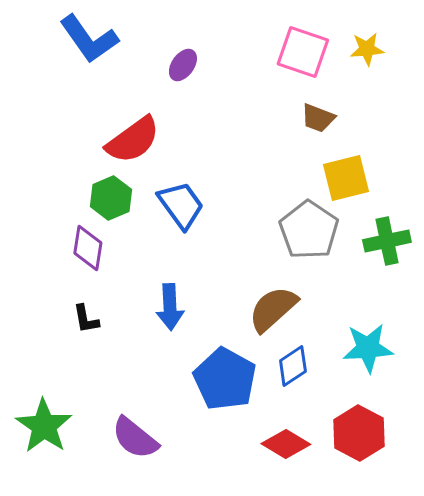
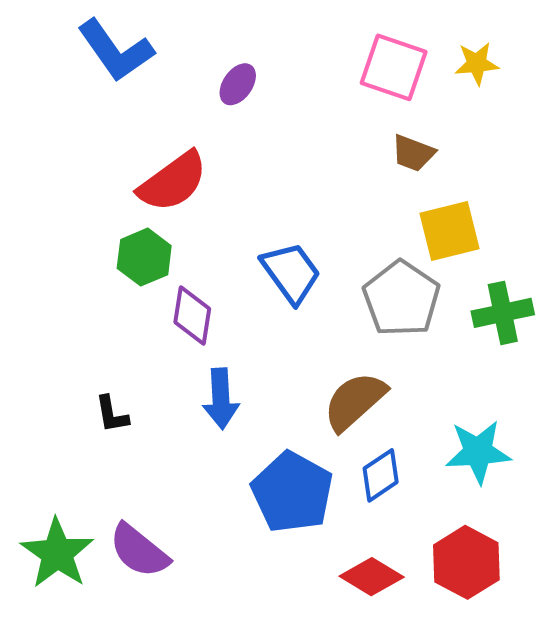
blue trapezoid: (181, 205) -> (291, 273), moved
purple diamond: (88, 248) -> (192, 316), moved
purple semicircle: (135, 438) -> (139, 551), moved

